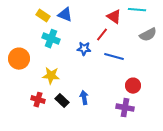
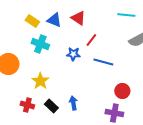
red triangle: (114, 17) -> (78, 18), moved
yellow star: (51, 76) -> (40, 81), turned 30

